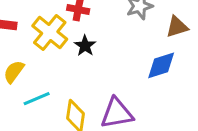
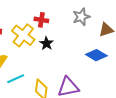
blue diamond: (161, 65) -> (96, 55), turned 50

